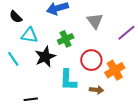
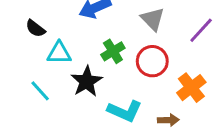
red circle: (91, 60) -> (152, 61), moved
cyan L-shape: (68, 80) -> (125, 111), turned -60

